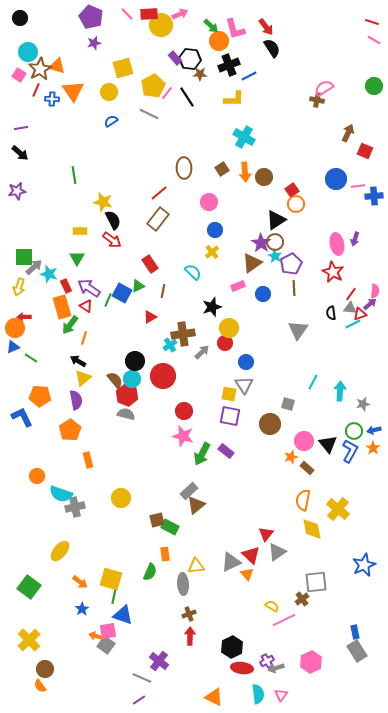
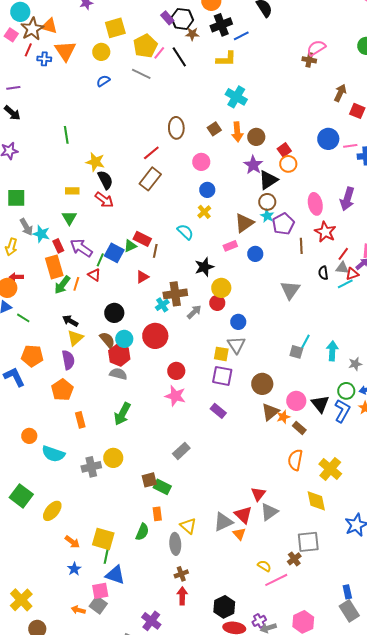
purple arrow: (355, 239) -> (347, 199), size x1.6
purple star: (261, 243) -> (253, 165), moved
pink ellipse: (337, 244) -> (315, 204), moved
green square: (24, 257) -> (16, 198), moved
red rectangle: (150, 264) -> (142, 239), moved, turned -30
gray arrow: (34, 267) -> (26, 227), turned 102
brown line: (294, 288) -> (301, 246), moved
red triangle: (86, 306) -> (94, 275), moved
orange line: (84, 338) -> (76, 284), moved
black circle: (135, 361) -> (114, 313), moved
gray square: (288, 404) -> (296, 352), moved
green arrow: (202, 454) -> (122, 414), moved
brown triangle: (196, 505) -> (270, 412), moved
gray cross: (75, 507) -> (91, 467), moved
yellow diamond: (312, 529) -> (316, 501), moved
yellow triangle: (196, 566) -> (188, 526), turned 48
green square: (29, 587) -> (21, 496), moved
orange arrow: (96, 636) -> (78, 610), moved

